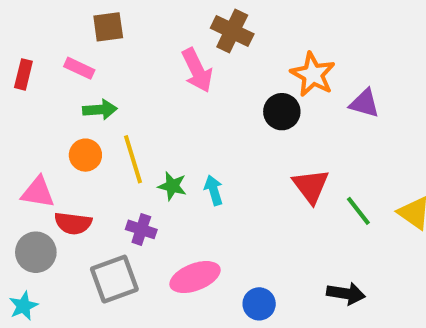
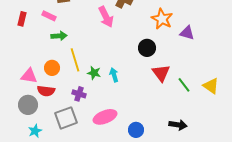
black circle: (282, 112) -> (147, 48), moved
orange circle: (85, 155) -> (52, 68), moved
cyan star: (23, 306) -> (35, 131), moved

